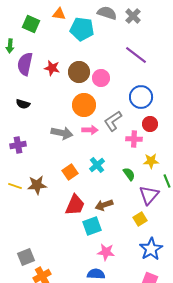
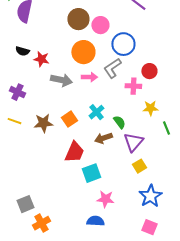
red star: (52, 68) -> (41, 59), moved
blue circle: (141, 97) -> (123, 44), moved
purple cross: (18, 145) -> (17, 92), turned 35
green semicircle: (129, 174) -> (119, 122), moved
brown star: (37, 185) -> (43, 123), moved
yellow line: (15, 186) -> (14, 121), moved
purple triangle: (149, 195) -> (133, 142), moved
brown arrow: (104, 205) -> (103, 138), moved

